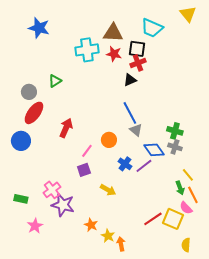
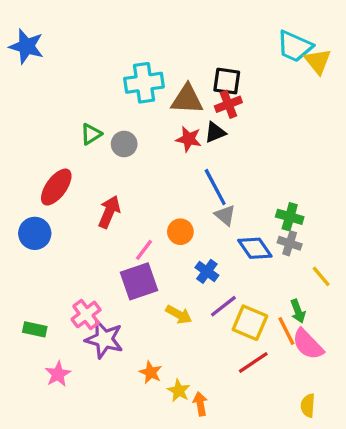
yellow triangle: (188, 14) -> (318, 61), moved
blue star: (39, 28) -> (26, 46), moved
cyan trapezoid: (152, 28) -> (295, 46), moved
brown triangle: (113, 33) -> (187, 99), moved
red star: (114, 54) -> (189, 139), moved
gray circle: (29, 92) -> (124, 144), moved
purple line: (144, 166) -> (223, 306), moved
purple square: (84, 170) -> (139, 281), size x1.6
yellow line: (188, 175) -> (321, 276), moved
orange line: (193, 195) -> (286, 331), moved
pink semicircle: (186, 208) -> (308, 344), size x1.5
yellow square: (173, 219) -> (250, 323), moved

